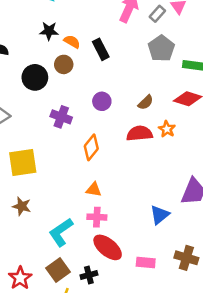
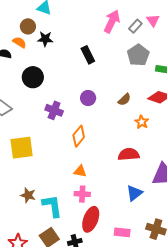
orange semicircle: (72, 42) -> (19, 42), moved
brown circle: (64, 64) -> (28, 26), moved
red semicircle: (139, 133) -> (129, 154), moved
brown star: (22, 206) -> (28, 195), moved
cyan L-shape: (61, 232) -> (52, 206), turned 115
red ellipse: (108, 247) -> (91, 219), turned 70

